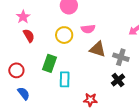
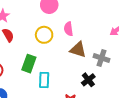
pink semicircle: (88, 29) -> (69, 29), turned 88
black cross: (118, 80) -> (88, 80), moved

